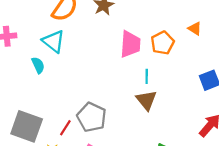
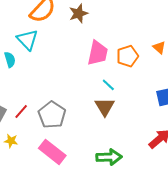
cyan line: (147, 76) -> (108, 85), turned -56
red line: (65, 128) -> (21, 112), moved

